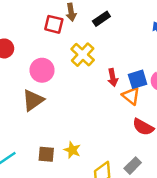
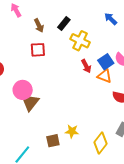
red square: (54, 24) -> (38, 50), moved
yellow cross: (83, 55) -> (80, 41), moved
pink circle: (42, 70) -> (23, 90), moved

